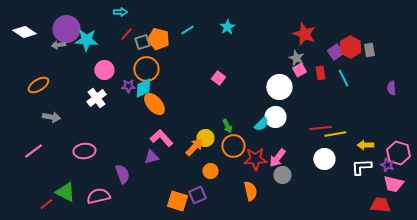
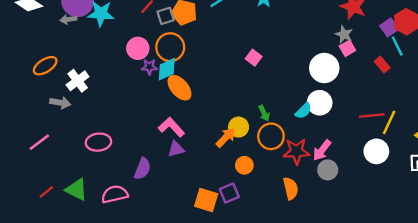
pink circle: (104, 70) -> (138, 48), moved
red rectangle: (320, 73) -> (382, 65), moved, turned -32
cyan line: (343, 78) -> (397, 46), moved
white cross: (96, 98) -> (78, 81), moved
yellow line: (335, 134) -> (389, 122), turned -55
pink L-shape: (161, 138) -> (171, 127), moved
purple semicircle: (122, 174) -> (142, 169), turned 42
red line: (46, 204) -> (46, 192), moved

